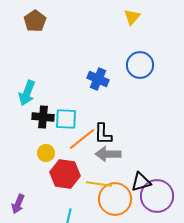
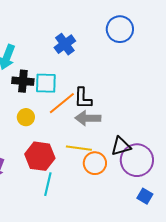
blue cross: (98, 79) -> (65, 44), moved, turned 30
red hexagon: (65, 174) -> (40, 156), moved
orange circle: (115, 199) -> (95, 163), size x0.7

